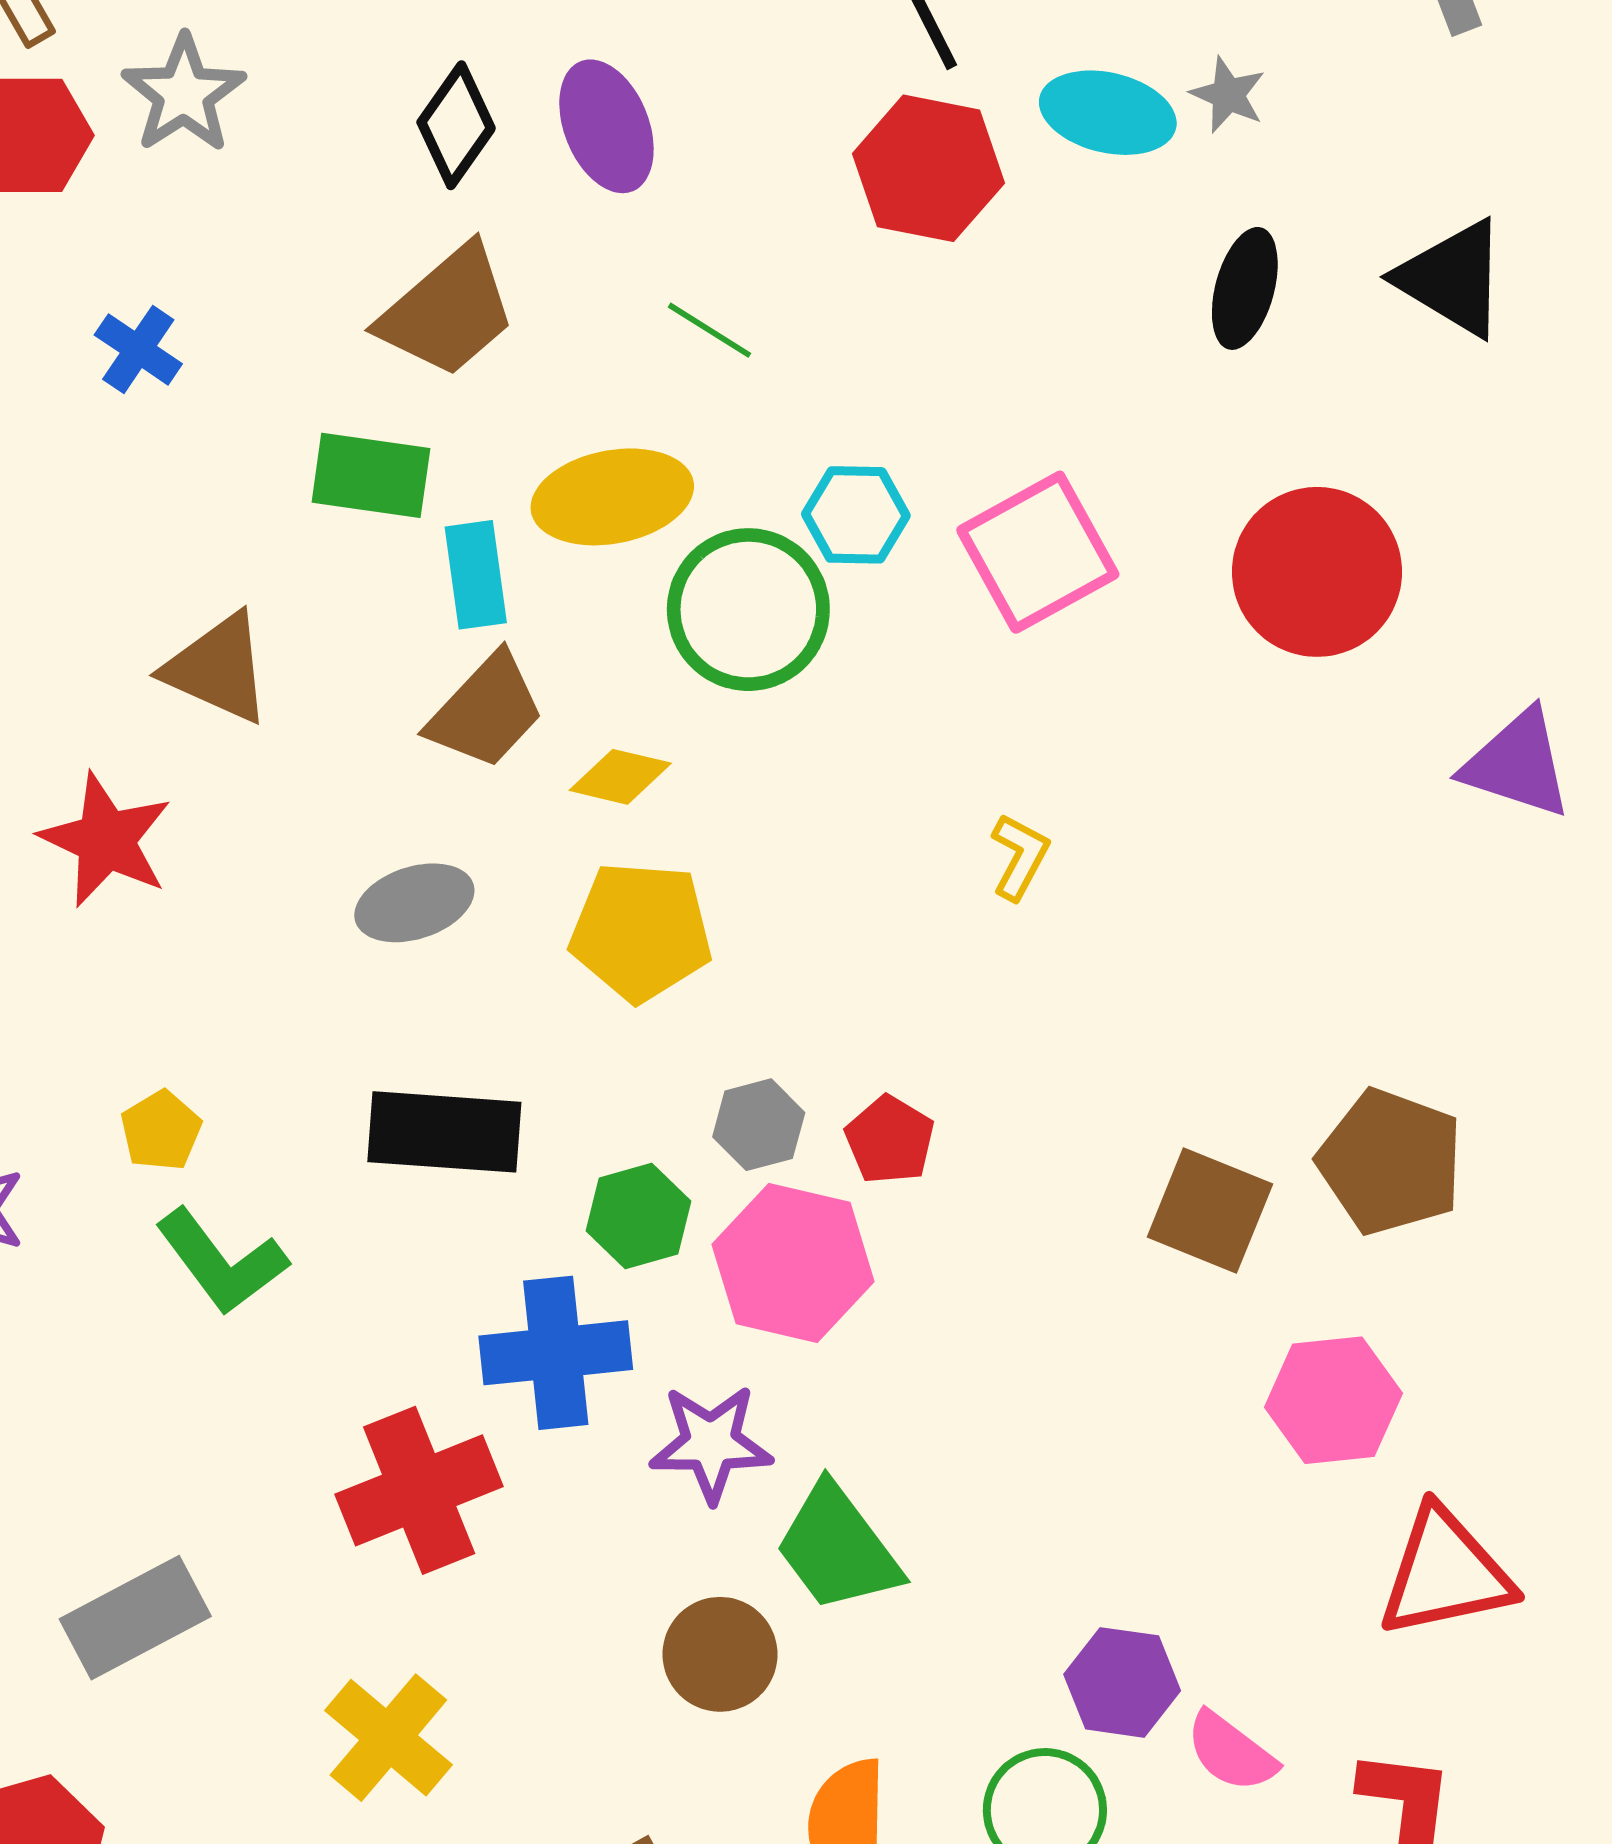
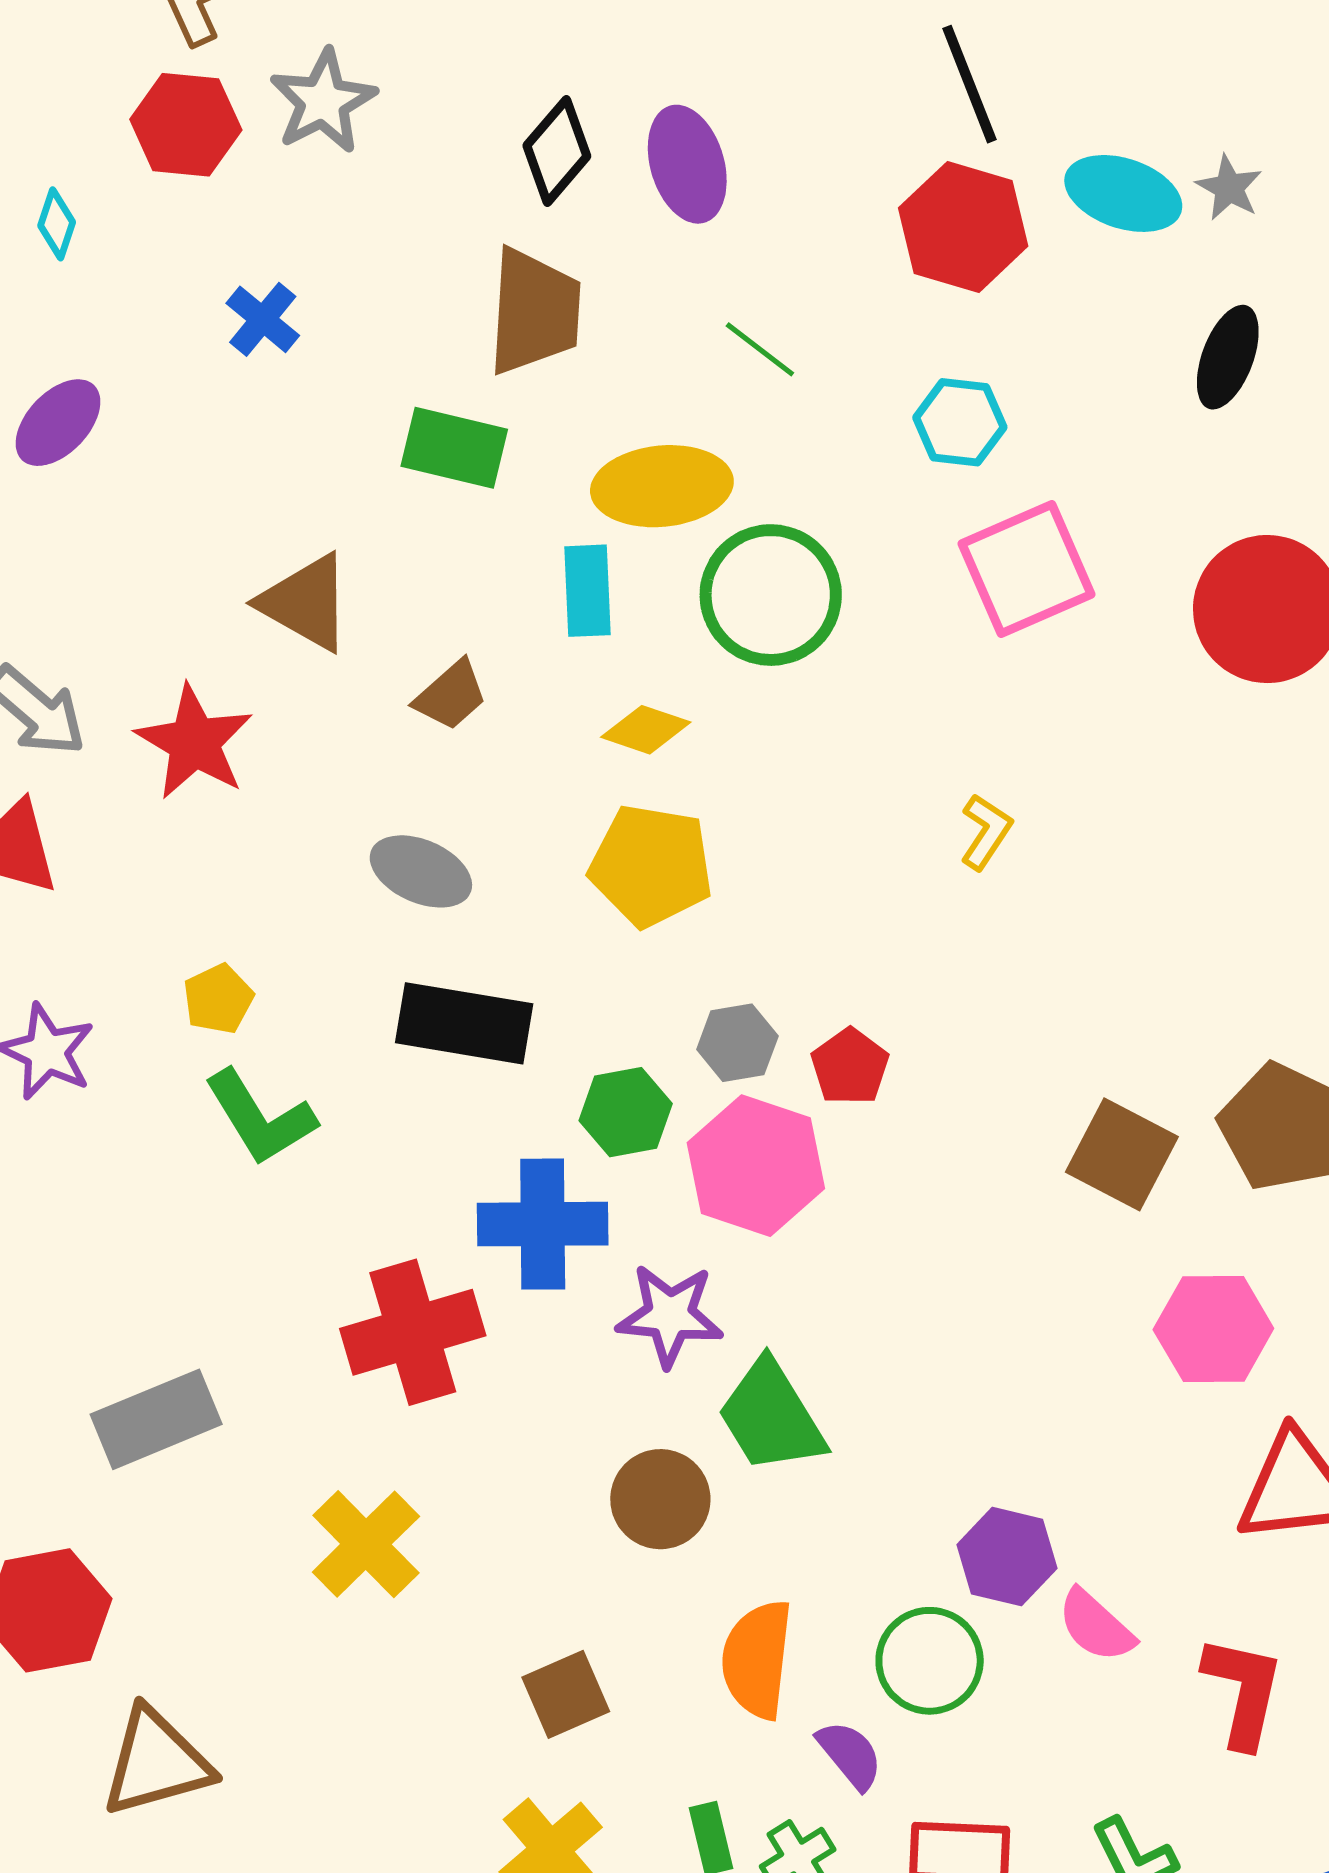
brown trapezoid: (448, 311) -> (534, 312), turned -51
cyan hexagon: (856, 515) -> (960, 422), moved
cyan rectangle: (476, 575) -> (587, 591), moved
brown trapezoid: (486, 711) -> (451, 695), moved, size x0.7
gray ellipse: (414, 903) -> (421, 871), moved, turned 36

